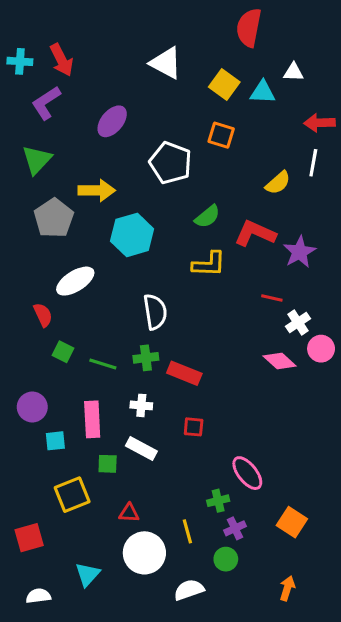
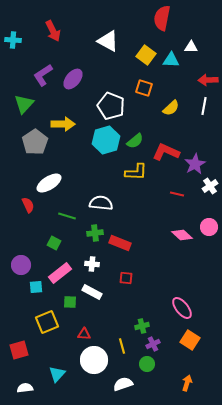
red arrow: (61, 60) -> (53, 31), moved
purple L-shape: (46, 103) -> (43, 75), moved
yellow semicircle: (278, 183) -> (171, 108), moved
cyan hexagon: (132, 235) -> (106, 140), moved
white semicircle: (155, 312) -> (101, 203), turned -75
white cross: (298, 323) -> (210, 186), moved
green square: (63, 352) -> (54, 243), moved
green line: (103, 364) -> (67, 216), moved
pink rectangle: (92, 419) -> (60, 273), turned 55
pink ellipse: (247, 473) -> (182, 308), moved

